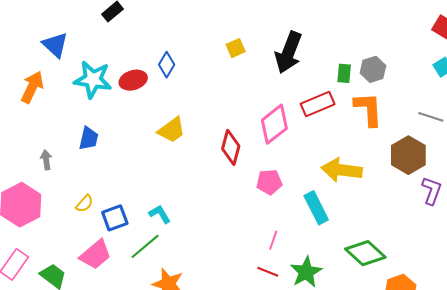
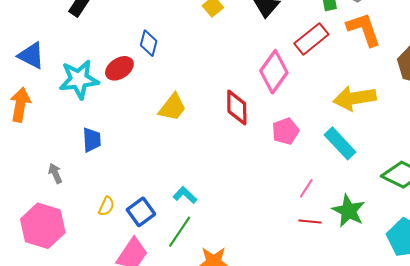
pink line: (273, 240) -> (306, 188), turned 30

